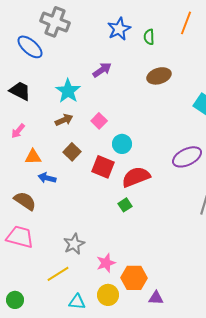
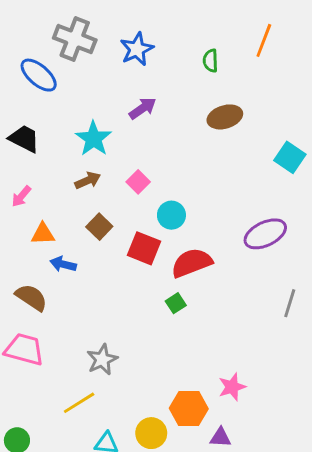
blue star: (119, 29) -> (137, 49), moved
pink star: (106, 263) -> (232, 387), moved

